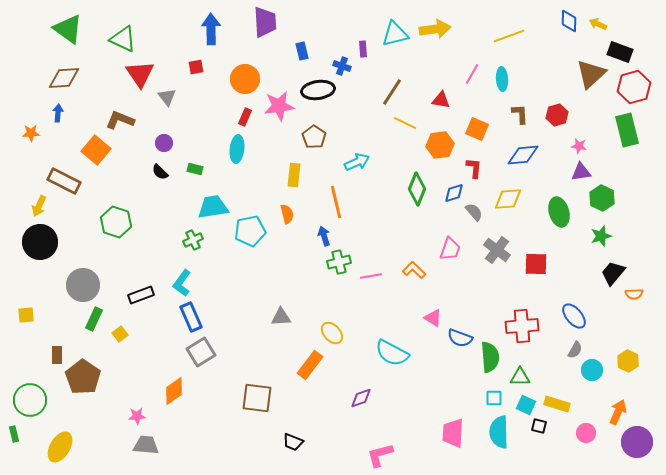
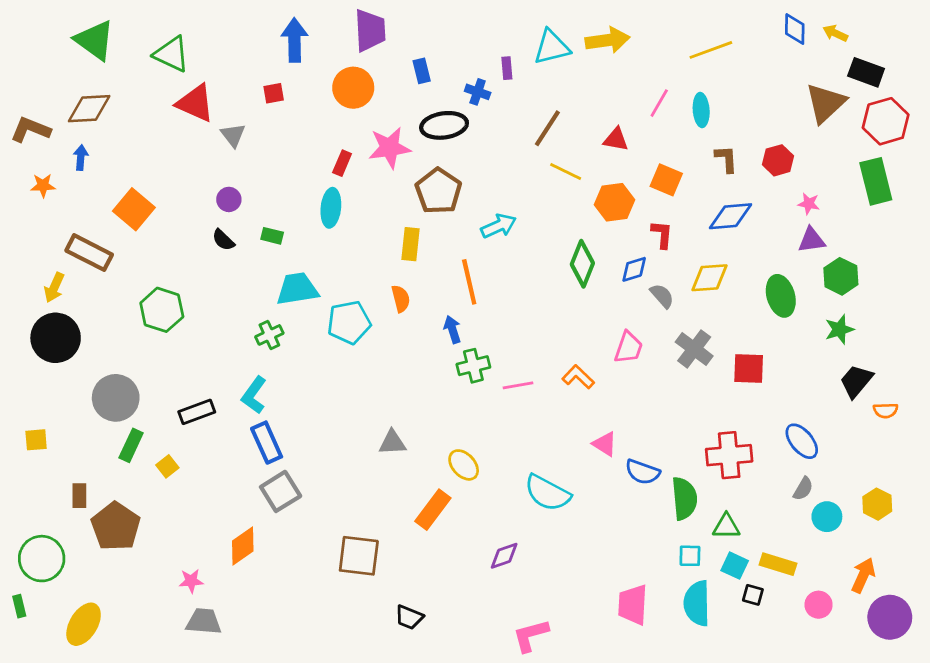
red triangle: (140, 74) -> (195, 103), turned -32
orange circle: (245, 79) -> (353, 88), moved
brown L-shape: (120, 120) -> (30, 130), moved
brown pentagon: (314, 137) -> (438, 191), size x1.4

